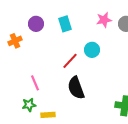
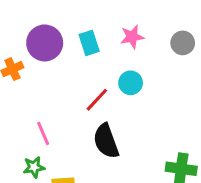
pink star: (104, 20) -> (132, 37), moved
purple circle: (36, 24) -> (45, 43), size x1.5

